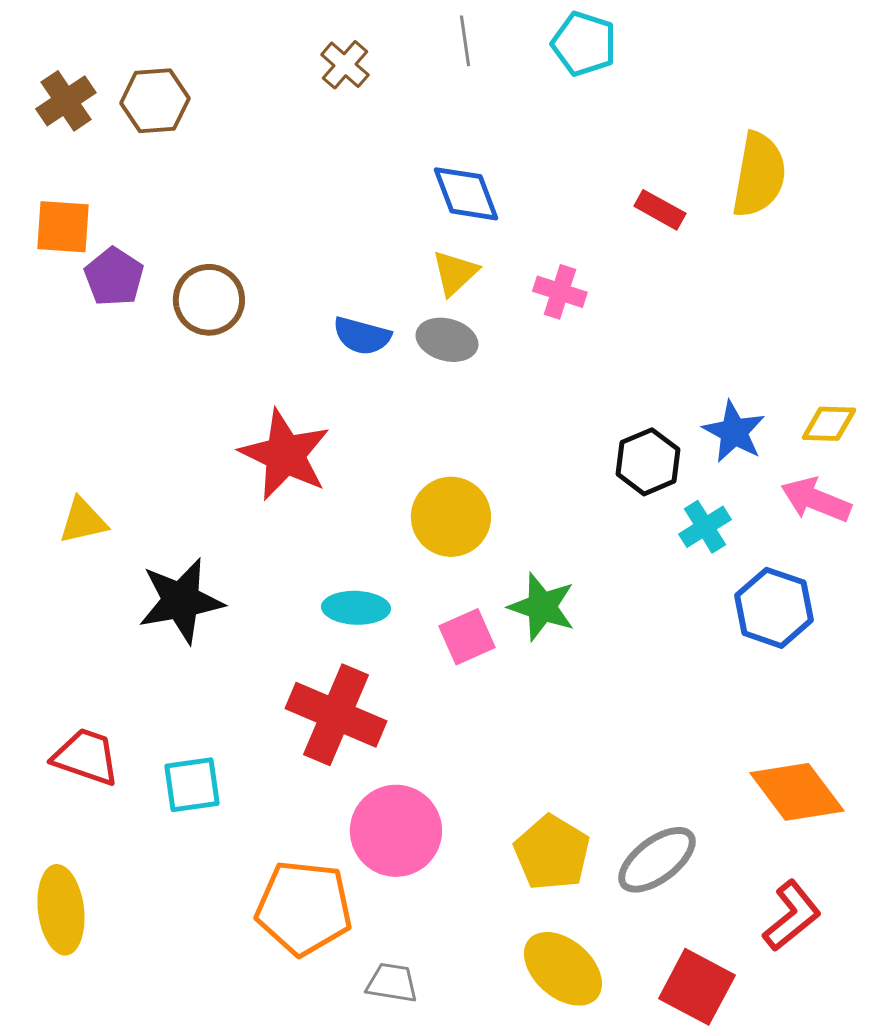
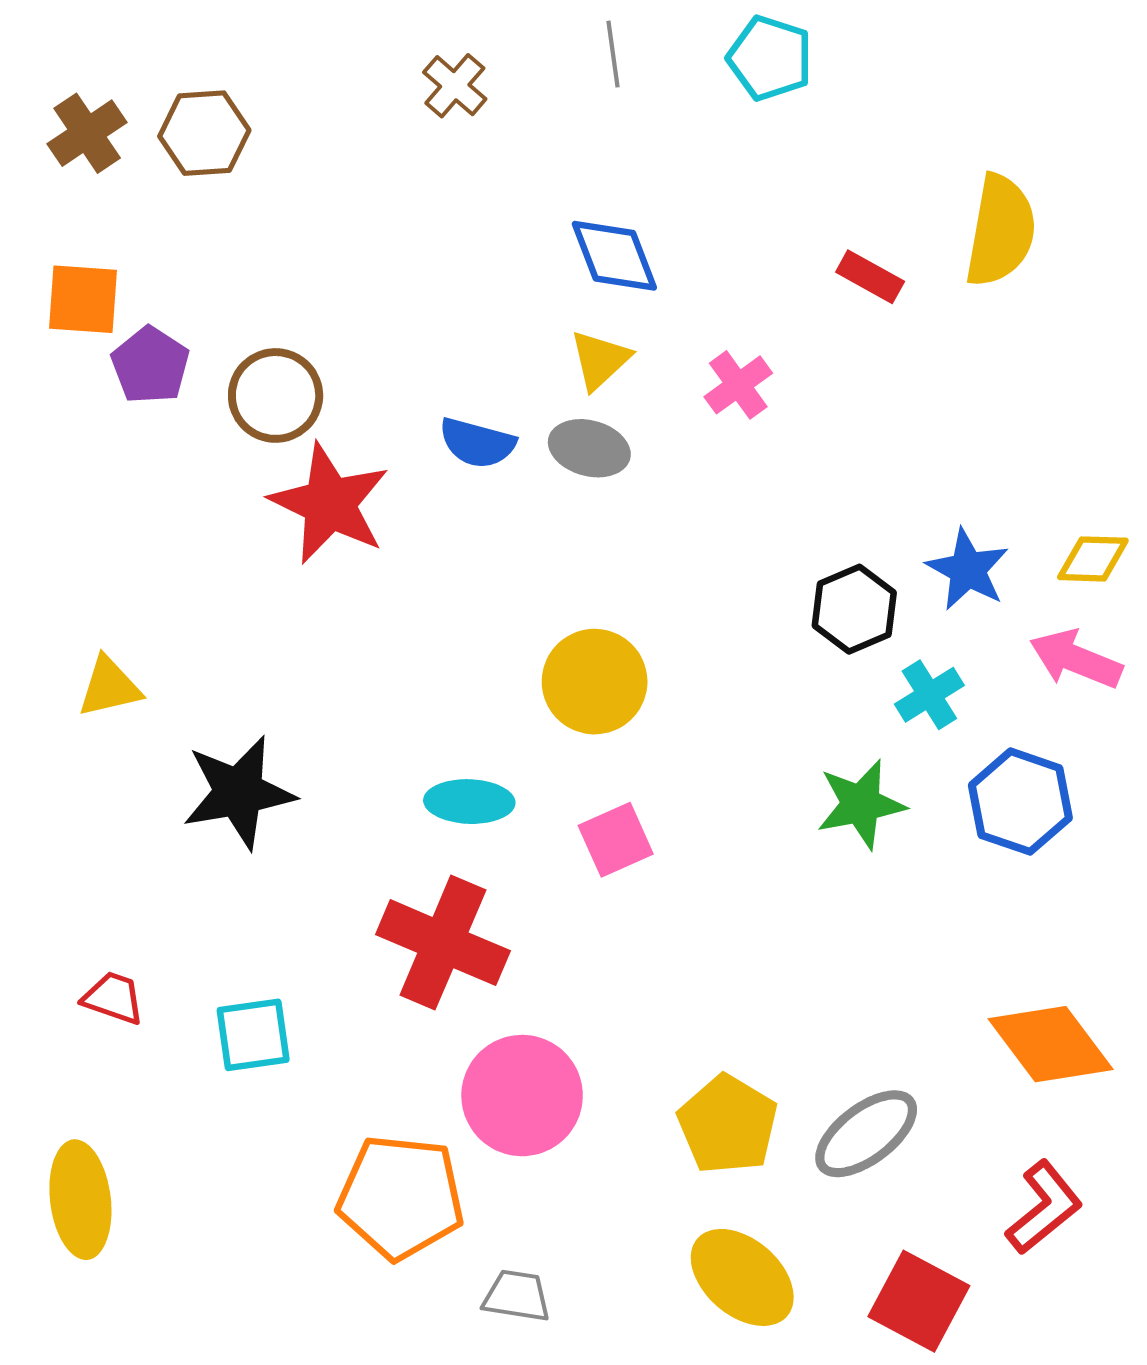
pink cross: (560, 292) -> (738, 385), turned 36
red star: (285, 455) -> (330, 504), moved
green star: (542, 607) -> (861, 804), moved, turned -30
red trapezoid: (86, 757) -> (113, 998), size x0.7

